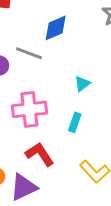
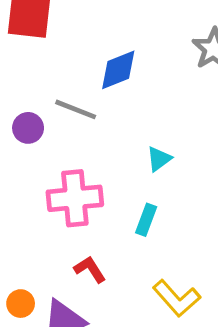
red L-shape: (40, 154) -> (90, 269), size x0.7

